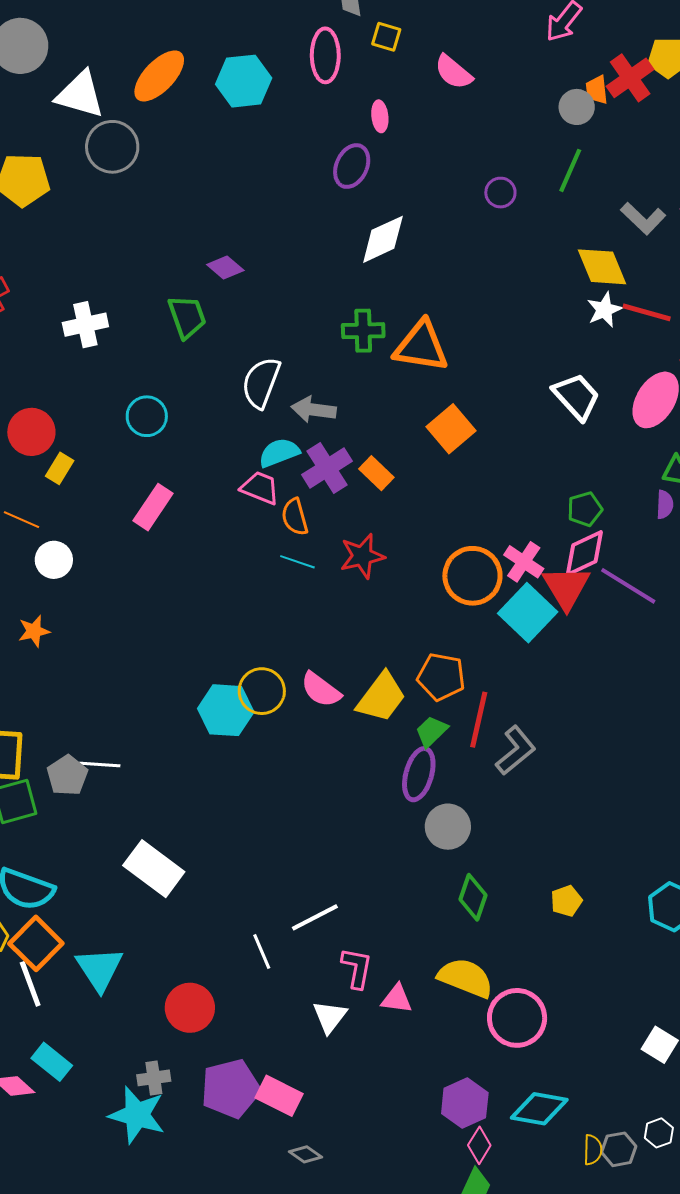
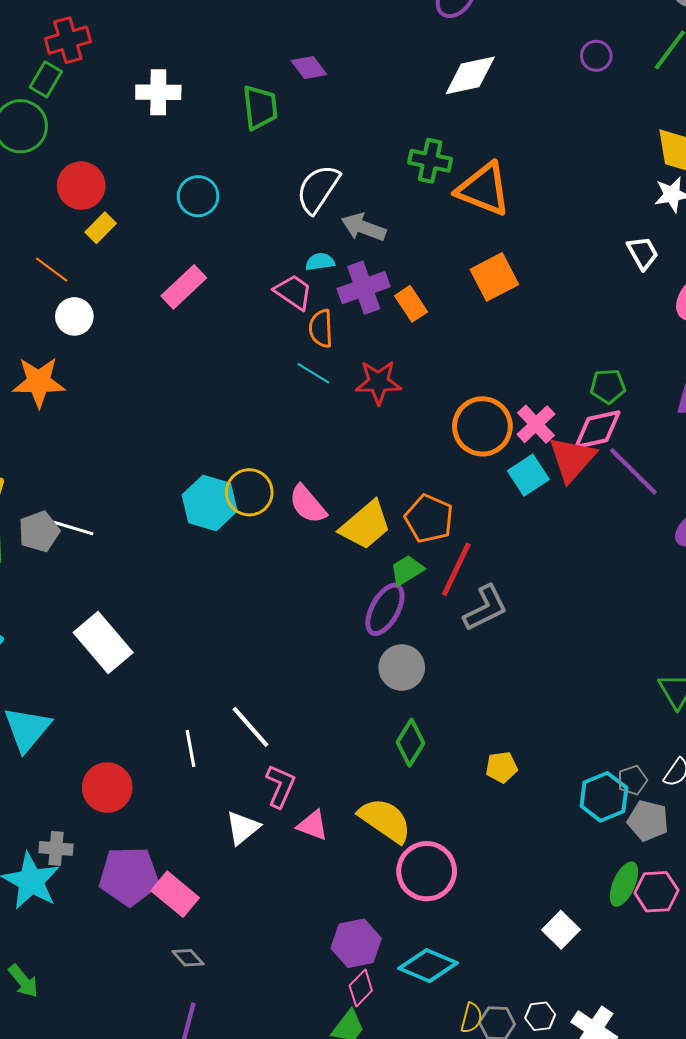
white trapezoid: (576, 396) -> (643, 253), moved, size x0.7
cyan semicircle: (279, 453) -> (320, 262), size x0.7
cyan square: (528, 613) -> (528, 475), size x0.7
orange star: (34, 631) -> (39, 382), size x1.6
white line: (315, 917) -> (251, 727), turned 63

